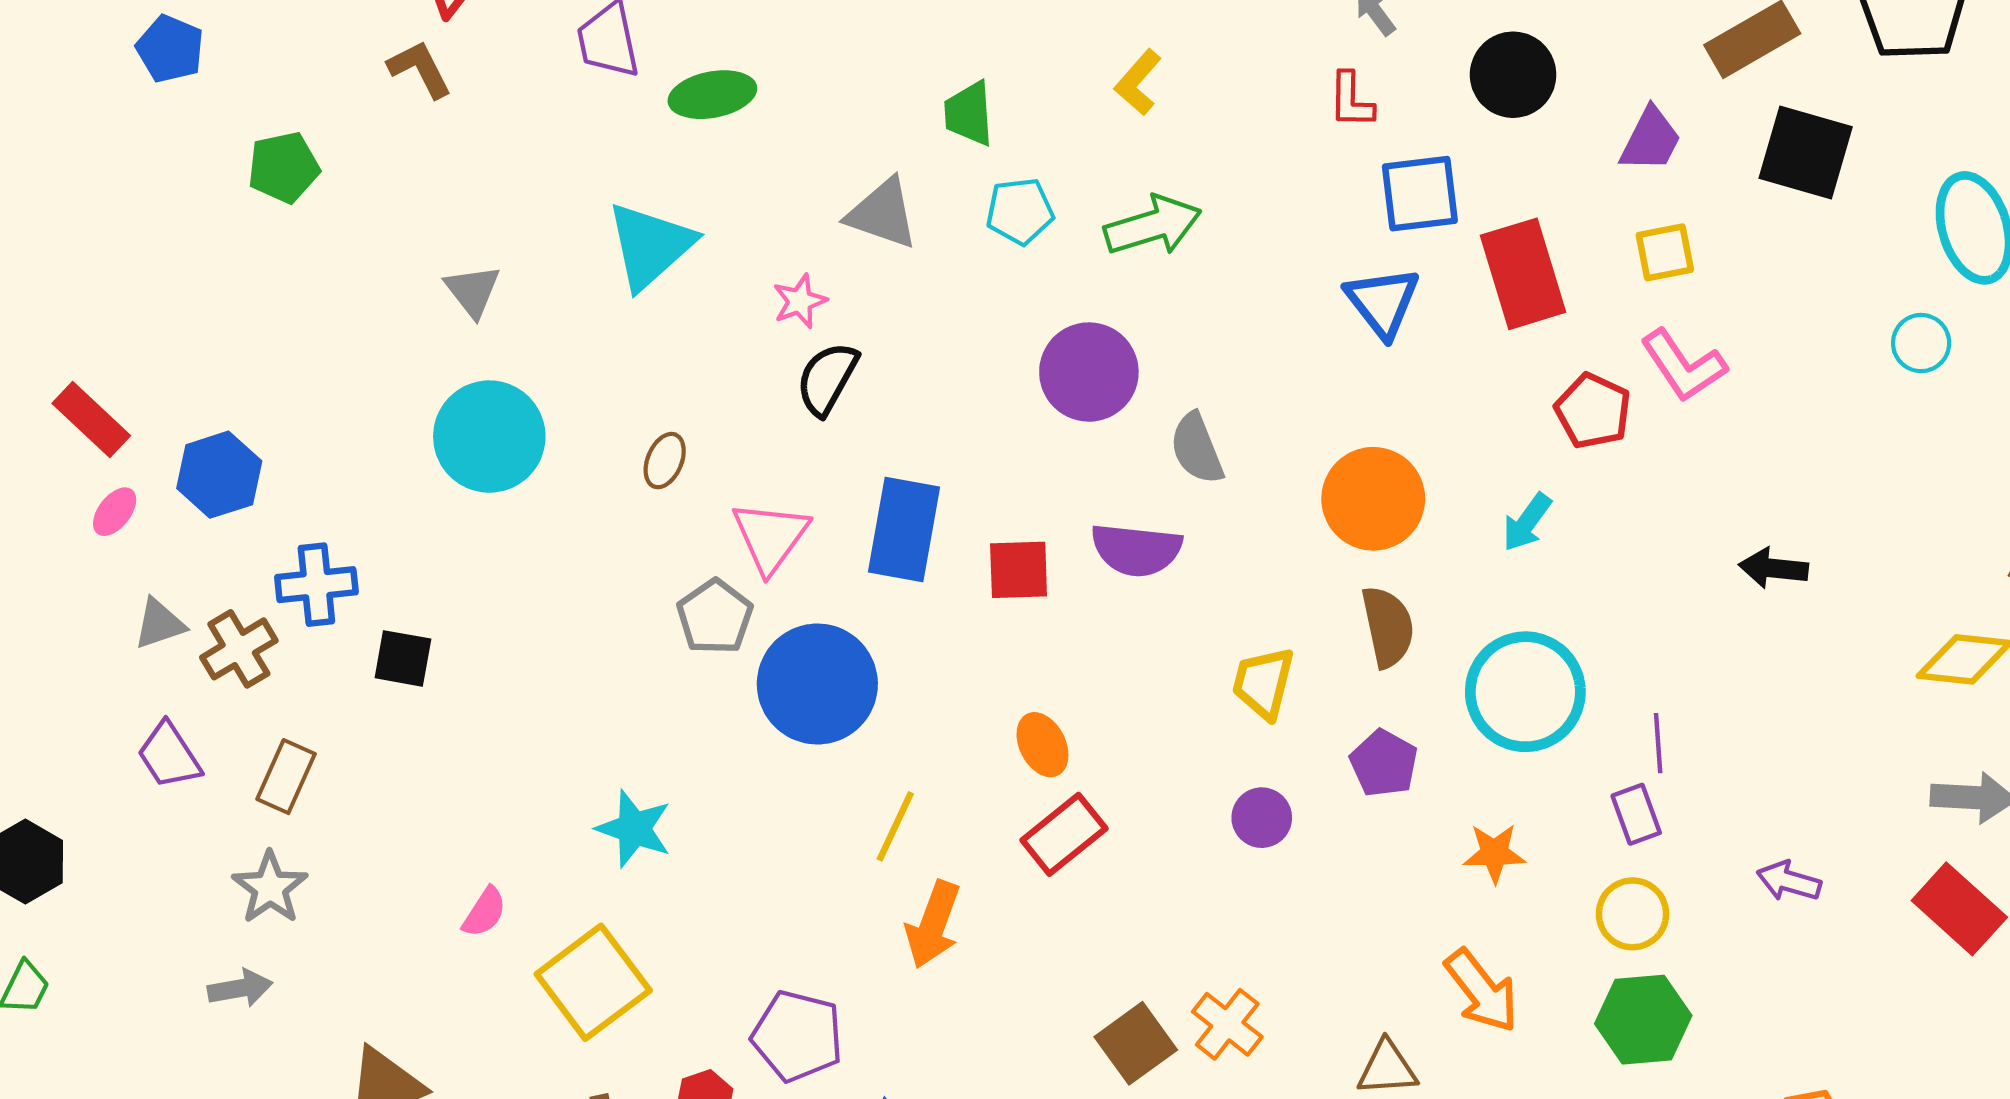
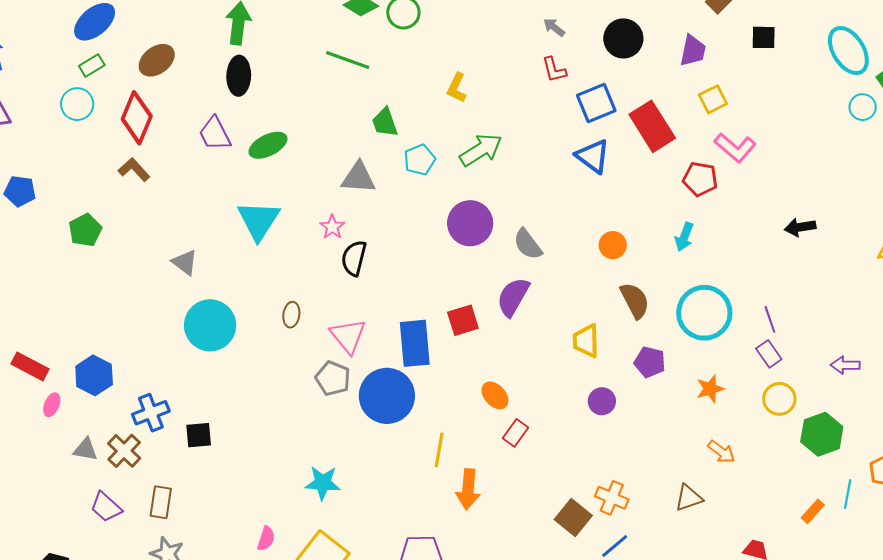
black square: (1806, 152) -> (764, 37), size x0.6
cyan circle: (1921, 343) -> (863, 107), moved
orange circle: (1373, 499) -> (613, 245), size x0.6
blue rectangle: (904, 530) -> (415, 343), moved
purple semicircle: (1136, 550) -> (513, 297), turned 129
gray triangle: (159, 624) -> (85, 449), turned 44
red rectangle: (1064, 834) -> (516, 433), size x0.7
orange arrow: (1482, 991) -> (721, 452), size x0.7
green hexagon: (1643, 1020) -> (822, 434), moved

